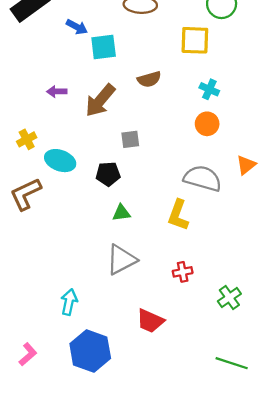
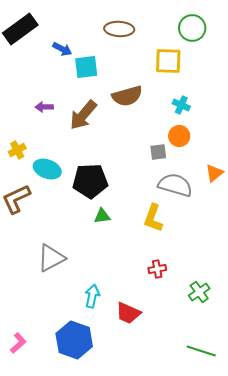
brown semicircle: (149, 79) -> (127, 96), size x1.4
gray square: (130, 139) -> (158, 152), moved
black pentagon: (108, 174) -> (90, 181), size x1.6
gray triangle: (121, 260) -> (51, 258), moved
cyan arrow: (69, 302) -> (92, 296), moved

